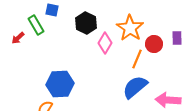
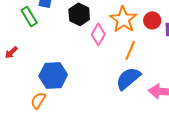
red arrow: (18, 38) -> (11, 52), moved
red circle: (154, 44) -> (152, 20), moved

